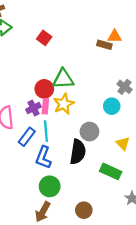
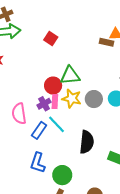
yellow star: (64, 104) -> (72, 99), turned -30
cyan line: (46, 131) -> (56, 124), turned -36
gray circle: (89, 132) -> (94, 99), moved
blue L-shape: (43, 157) -> (38, 163), moved

